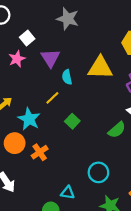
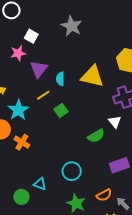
white square: (27, 38) -> (31, 36), turned -32
purple triangle: (50, 58) -> (39, 69), moved
green square: (72, 121) -> (61, 110), moved
orange cross: (40, 152) -> (22, 142), turned -35

